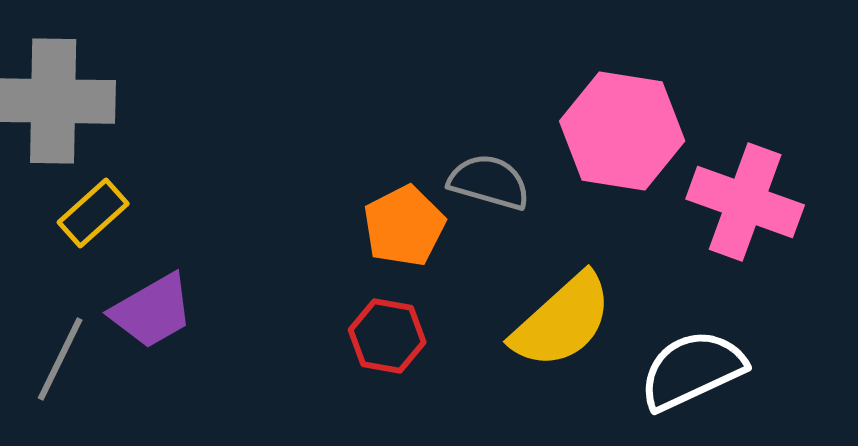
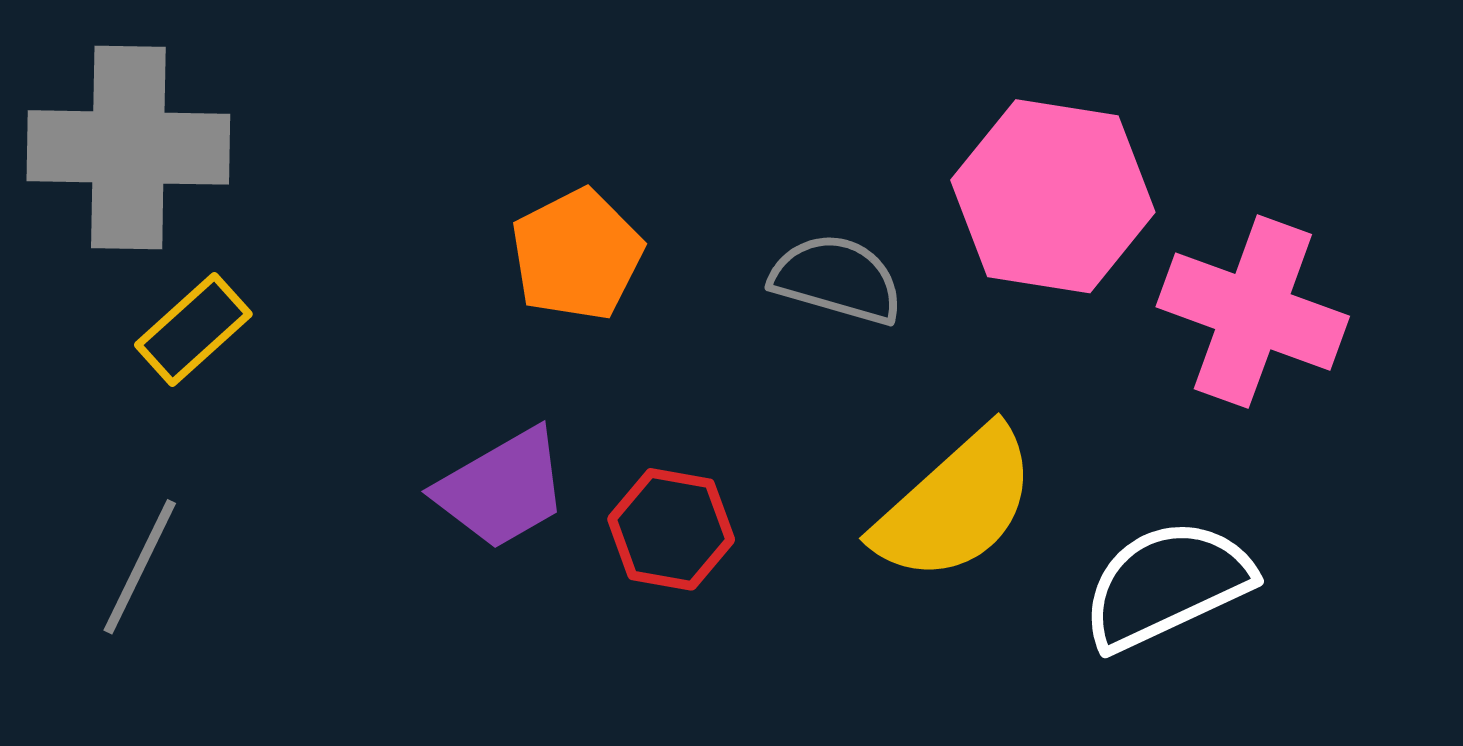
orange pentagon: (404, 226) -> (577, 255), moved
purple trapezoid: (152, 311) -> (502, 489), moved

